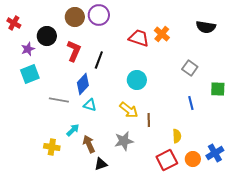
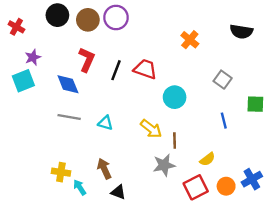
black circle: (47, 36) -> (57, 15), moved
red trapezoid: (139, 38) -> (145, 69), moved
cyan square: (30, 74) -> (23, 81), moved
cyan circle: (137, 80) -> (175, 97), moved
blue diamond: (83, 84) -> (68, 84), moved, turned -65
cyan arrow: (73, 130) -> (80, 187), moved, turned -80
yellow semicircle: (177, 136) -> (207, 159), turned 56
gray star: (124, 141) -> (164, 165), moved
black triangle: (101, 164) -> (118, 192), turned 40

